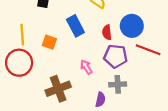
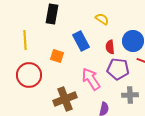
yellow line: (22, 35) -> (25, 40), moved
pink arrow: (86, 67) -> (91, 79), size x1.6
gray cross: (118, 84) -> (130, 95), moved

